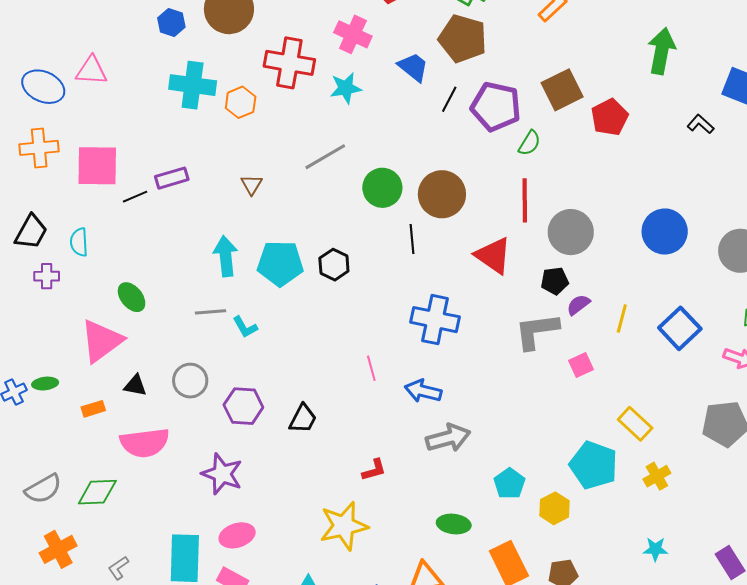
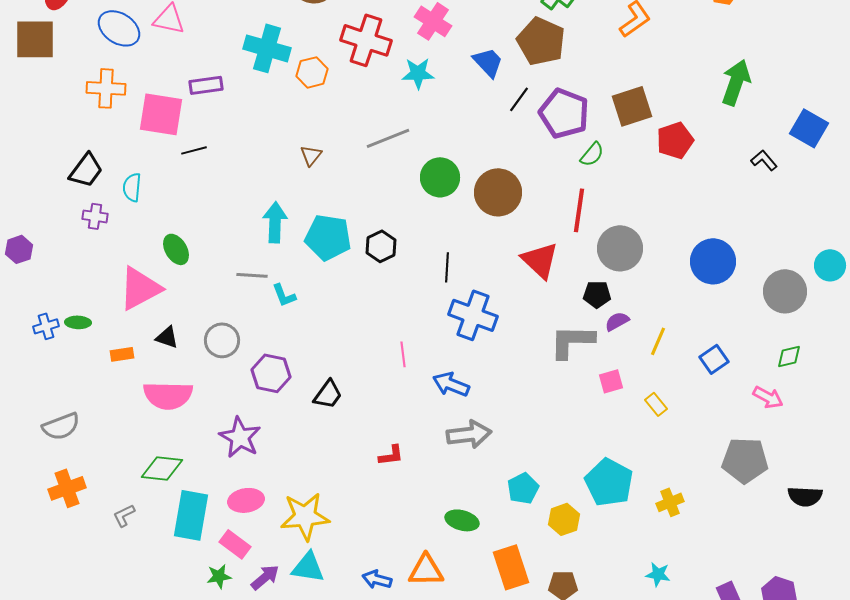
purple rectangle: (172, 178) -> (206, 85), moved
black line: (412, 239) -> (447, 267), moved
blue square: (680, 328) -> (714, 359), size x0.7
yellow rectangle: (635, 424) -> (656, 404), moved, size x0.7
green diamond: (97, 492) -> (162, 468), moved
yellow star: (344, 526) -> (305, 516), moved

